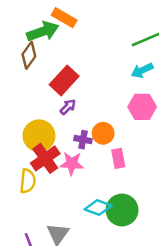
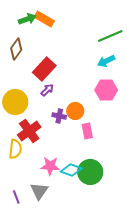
green arrow: (43, 31) -> (27, 19), moved, size x0.7
yellow circle: (39, 136) -> (15, 102), moved
pink star: (72, 163) -> (50, 166), moved

